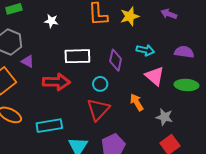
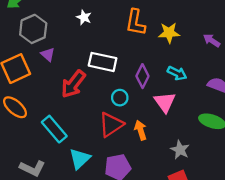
pink triangle: (155, 76) -> (165, 102), moved
red arrow: (56, 82) -> (73, 84), turned 112
orange arrow: (137, 102) -> (141, 130), moved
cyan rectangle: (49, 126) -> (54, 129), turned 45

